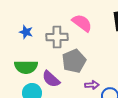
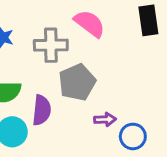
purple semicircle: (51, 79) -> (42, 110), turned -126

